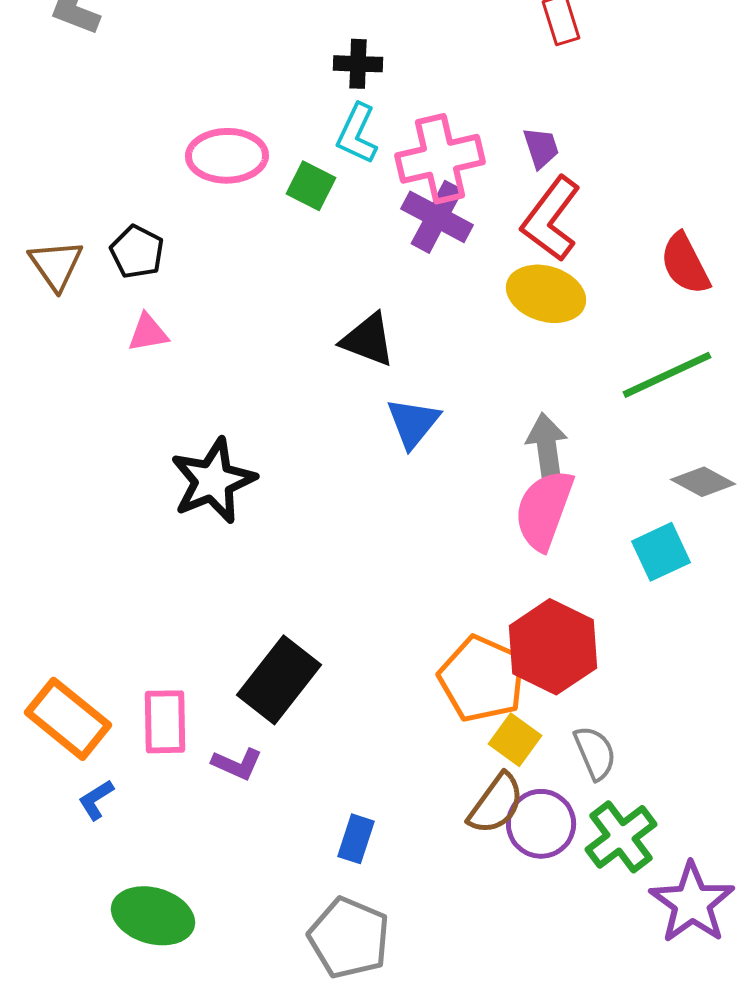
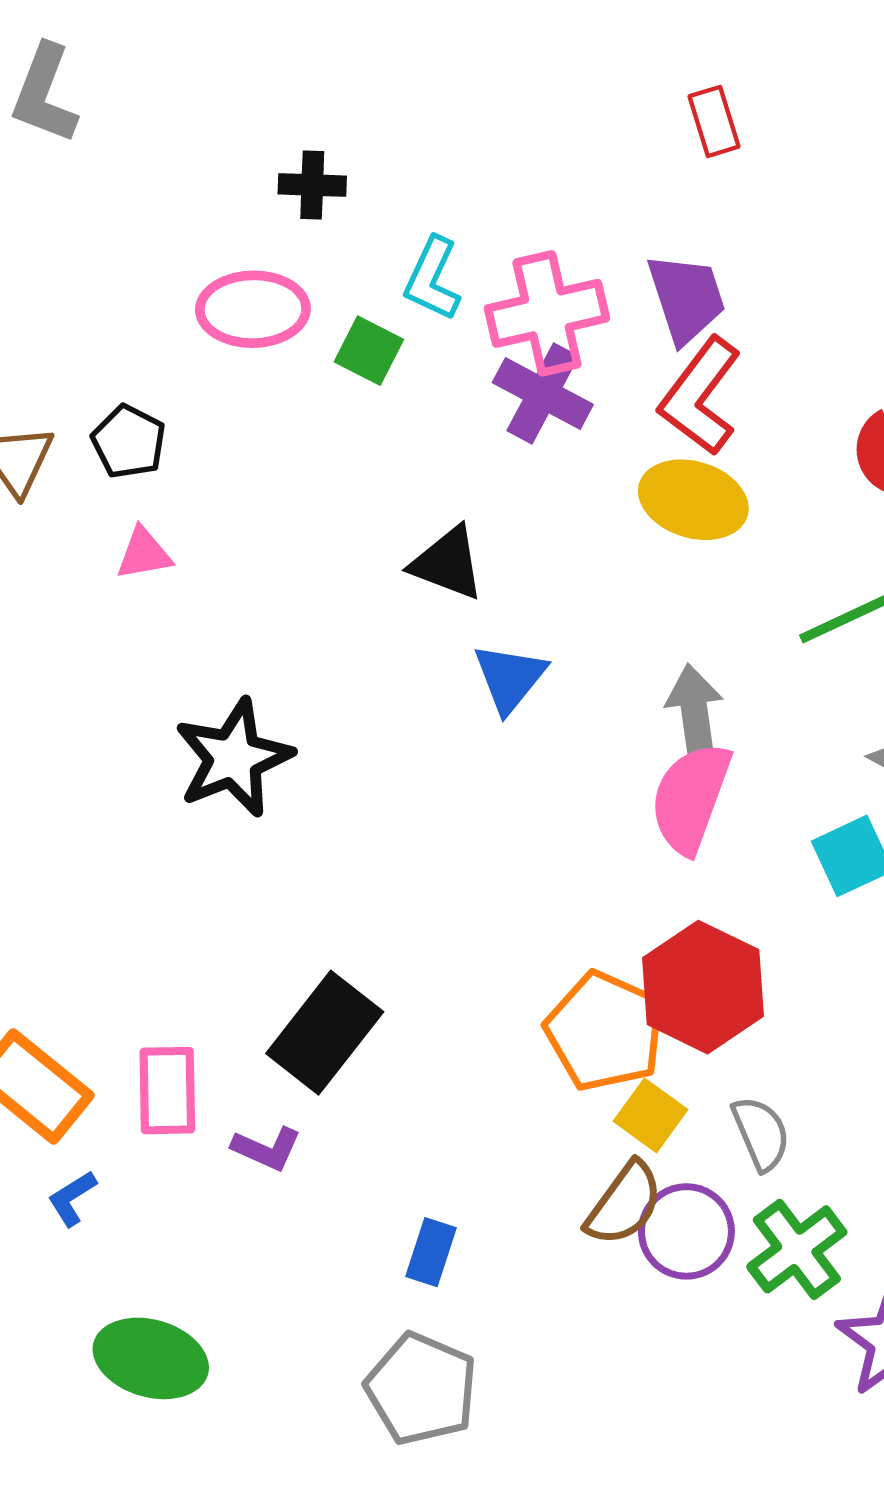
black cross: (358, 64) -> (312, 185), moved
purple trapezoid: (541, 148) -> (686, 298), size x1.6

